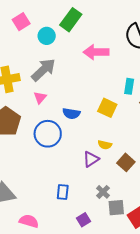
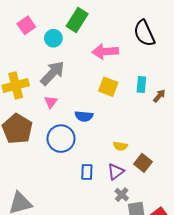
yellow square: (107, 108) -> (108, 87), moved
purple triangle: (91, 159) -> (116, 172), moved
blue rectangle: (63, 192) -> (87, 172), moved

